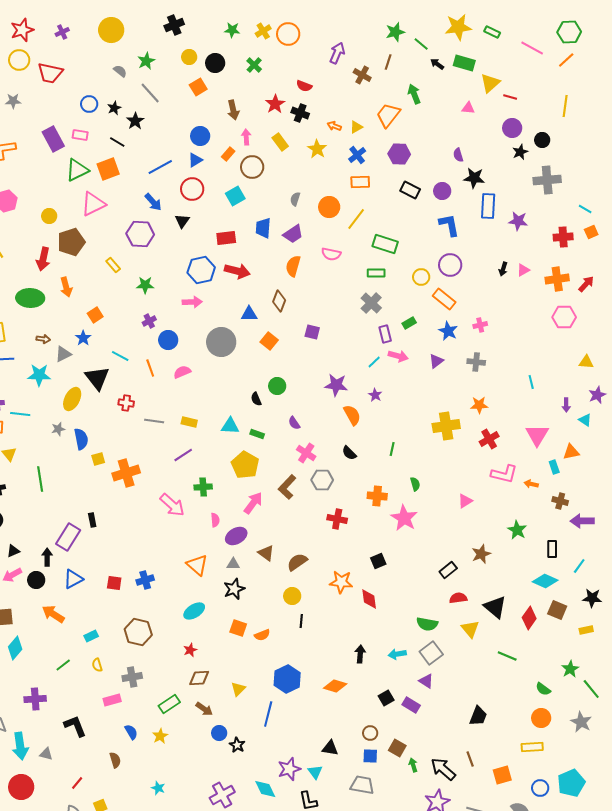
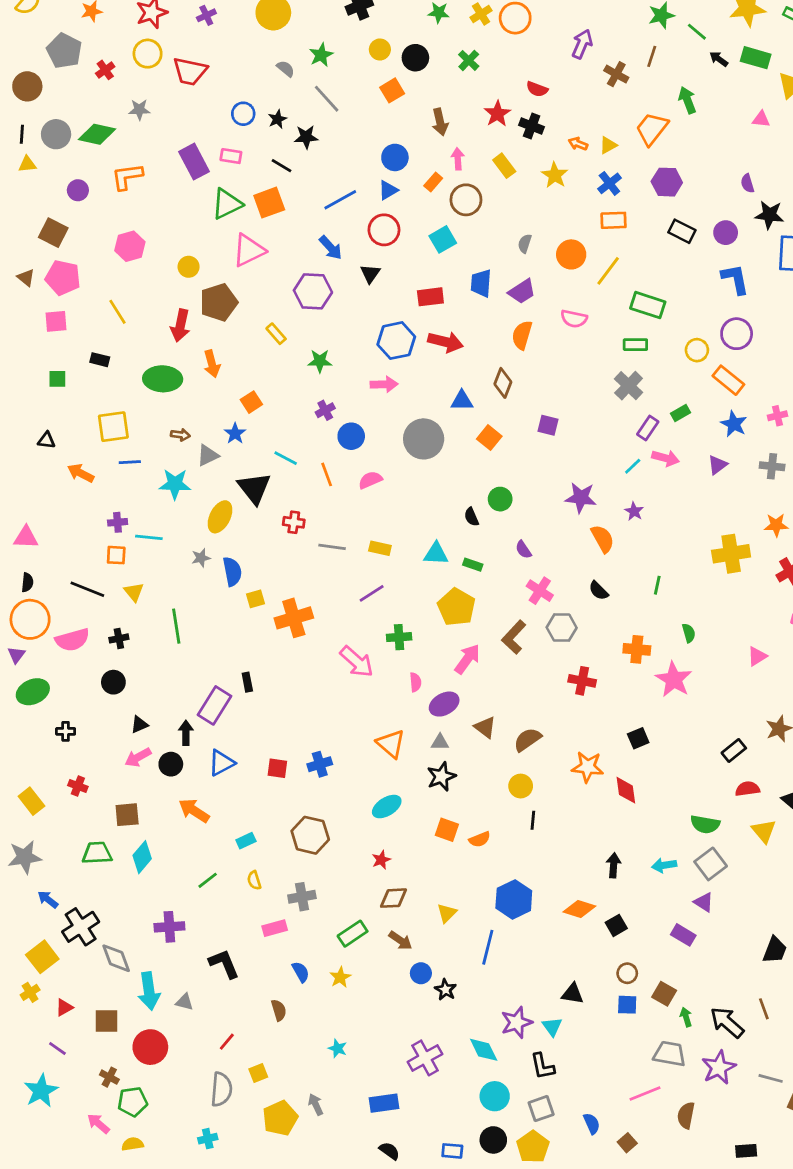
black star: (135, 121) -> (306, 137), turned 30
purple rectangle: (385, 334) -> (648, 428), turned 48
black square: (386, 698) -> (616, 925), moved
gray trapezoid: (362, 785) -> (670, 1054), moved

